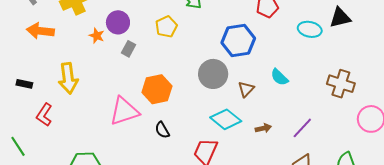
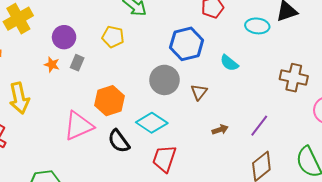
yellow pentagon: (166, 27) -> (113, 37), turned -30
orange star: (97, 36) -> (52, 65), moved
cyan semicircle: (279, 77) -> (229, 63), moved
cyan diamond: (226, 119) -> (152, 123), moved
black semicircle: (162, 130) -> (119, 141), size x1.4

